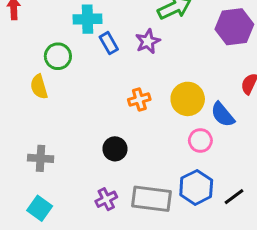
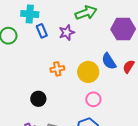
blue semicircle: (223, 115) -> (109, 61), moved

